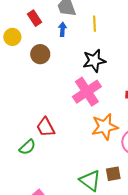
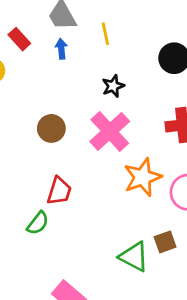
brown circle: (40, 54) -> (51, 128), moved
black star: (94, 61) -> (113, 86), size x0.7
red trapezoid: (46, 127) -> (59, 191), turned -125

